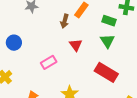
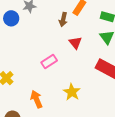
blue circle: (14, 43) -> (11, 18), moved

